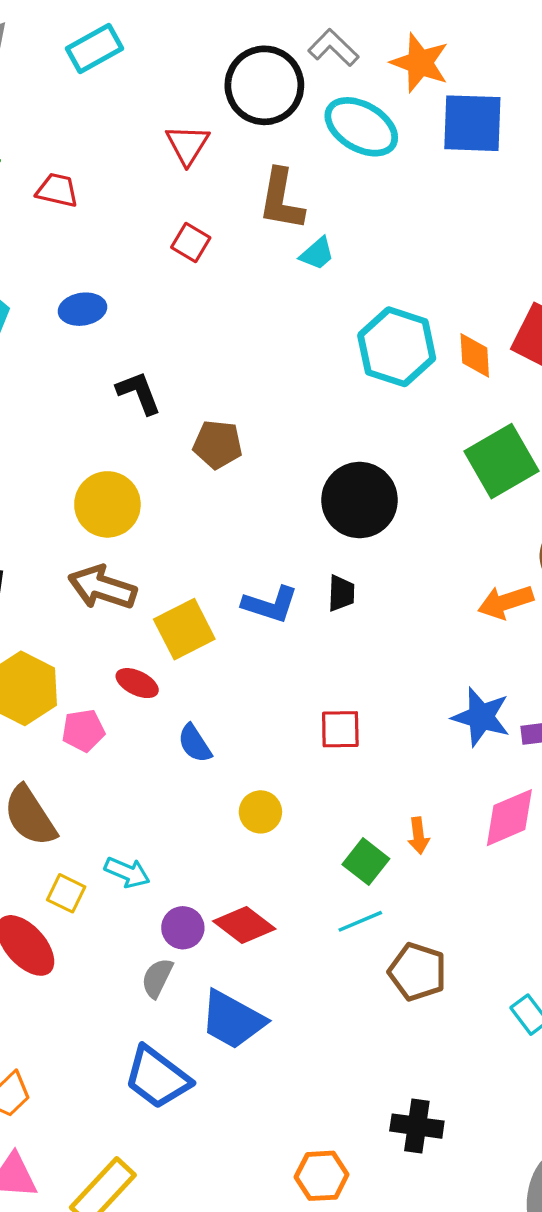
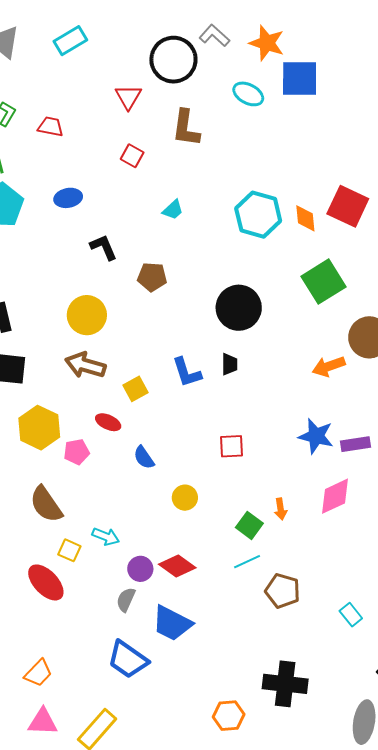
cyan ellipse: (361, 127) -> (248, 94), moved, size x0.7
cyan trapezoid: (317, 254) -> (173, 210), moved
blue L-shape: (270, 604) -> (187, 372), turned 56
yellow square: (184, 629) -> (136, 389), size x0.7
black cross: (417, 1126) -> (285, 684), size x1.4

